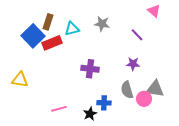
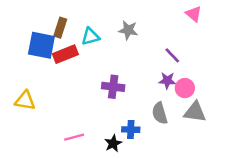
purple line: (137, 35) -> (172, 55), moved
blue square: (33, 36) -> (41, 45), turned -35
pink circle: (144, 99) -> (185, 88), moved

